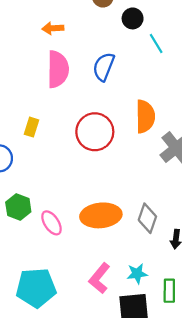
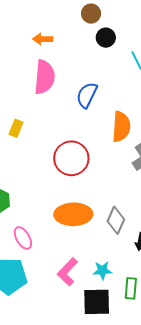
black circle: (133, 18) -> (106, 38), moved
blue semicircle: (104, 67) -> (87, 95), moved
red circle: (95, 132) -> (71, 158), moved
pink ellipse: (52, 223) -> (23, 238), moved

